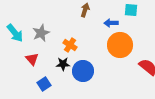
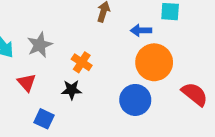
blue circle: (83, 71) -> (135, 100), moved
blue square: (44, 84) -> (44, 119), turned -32

